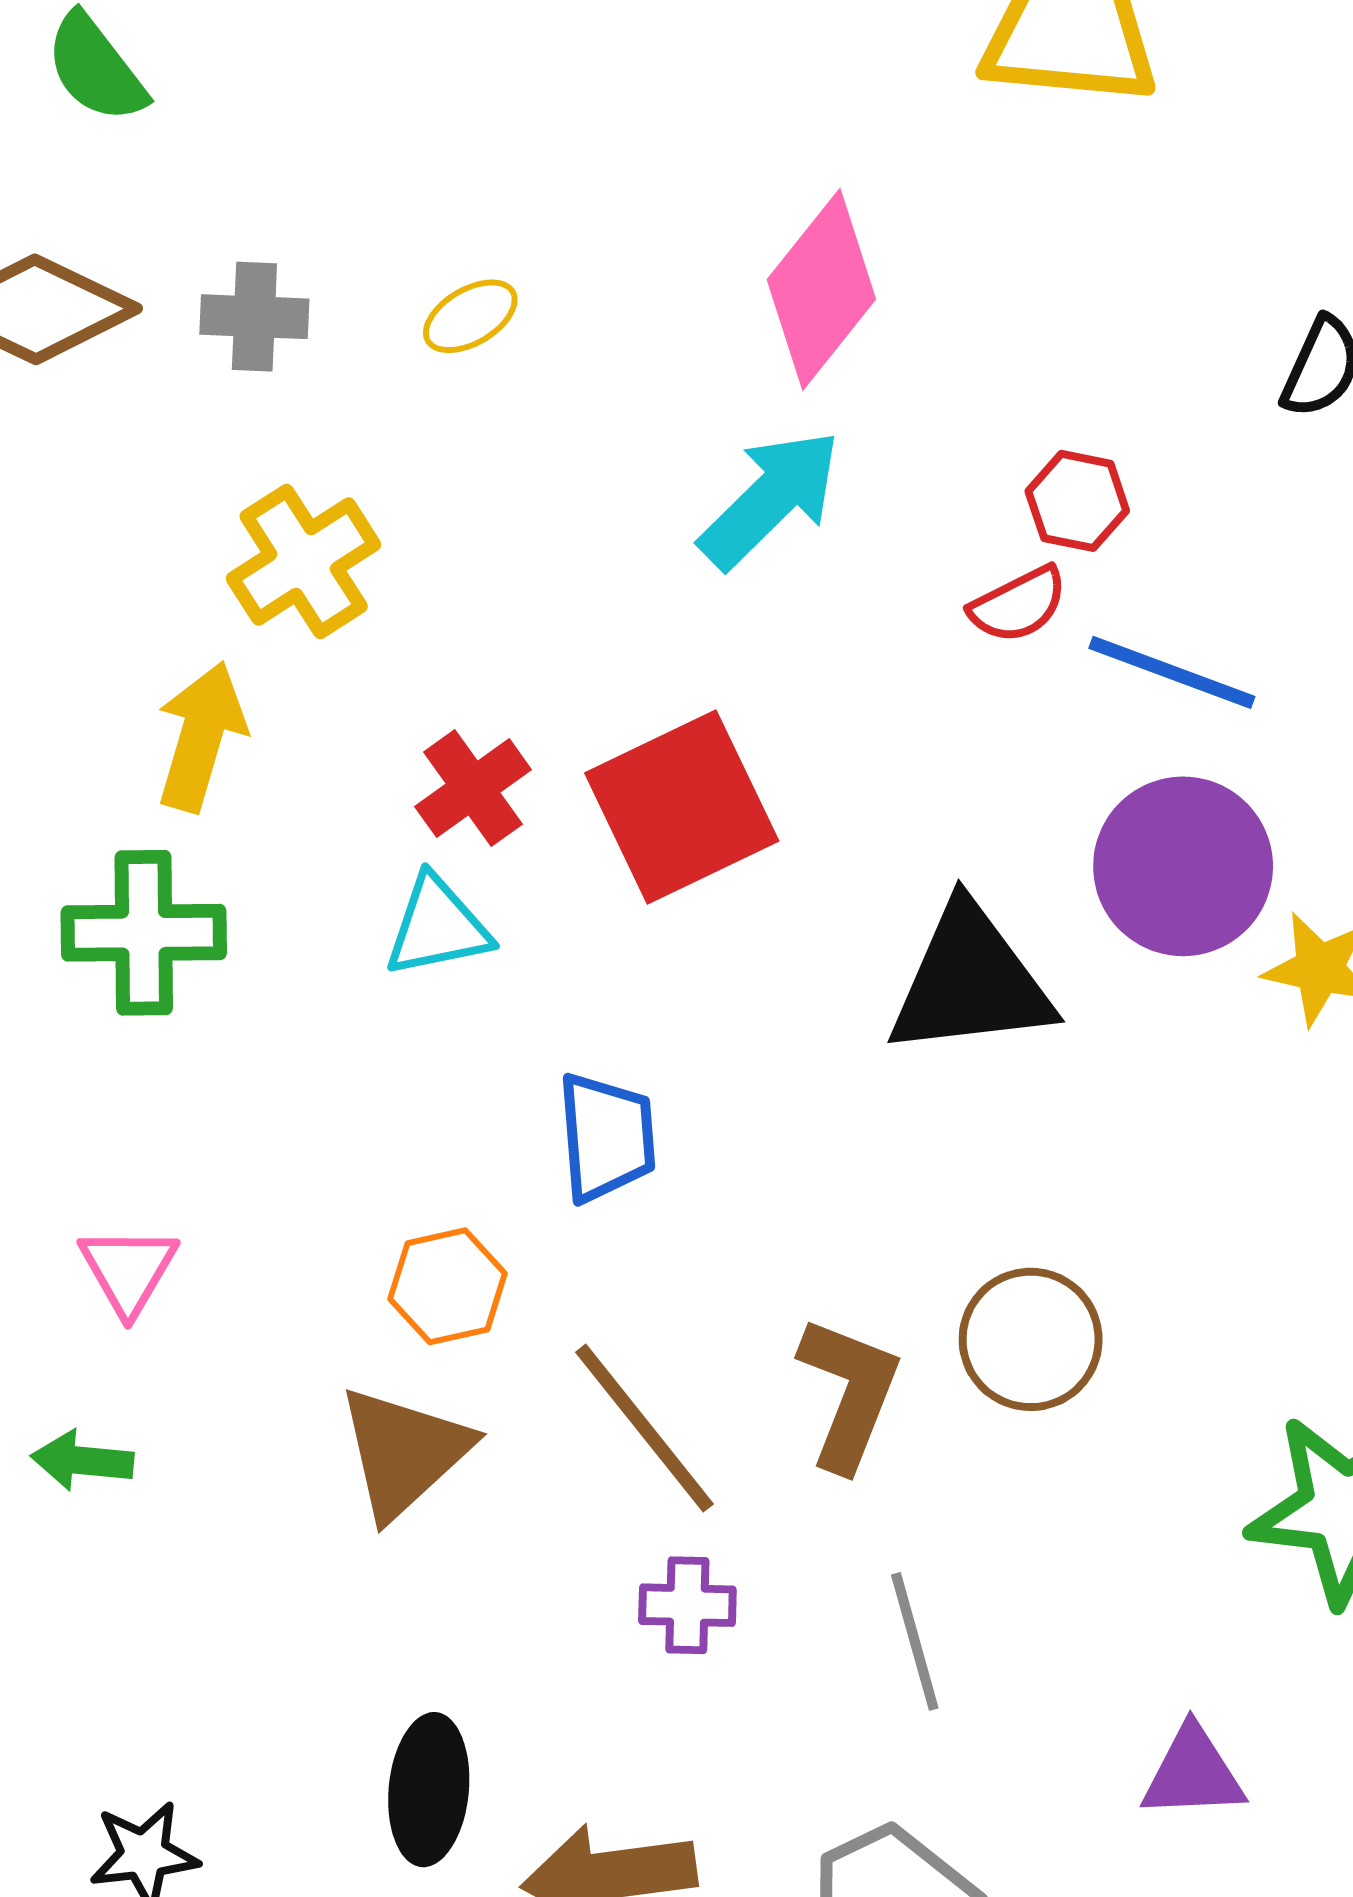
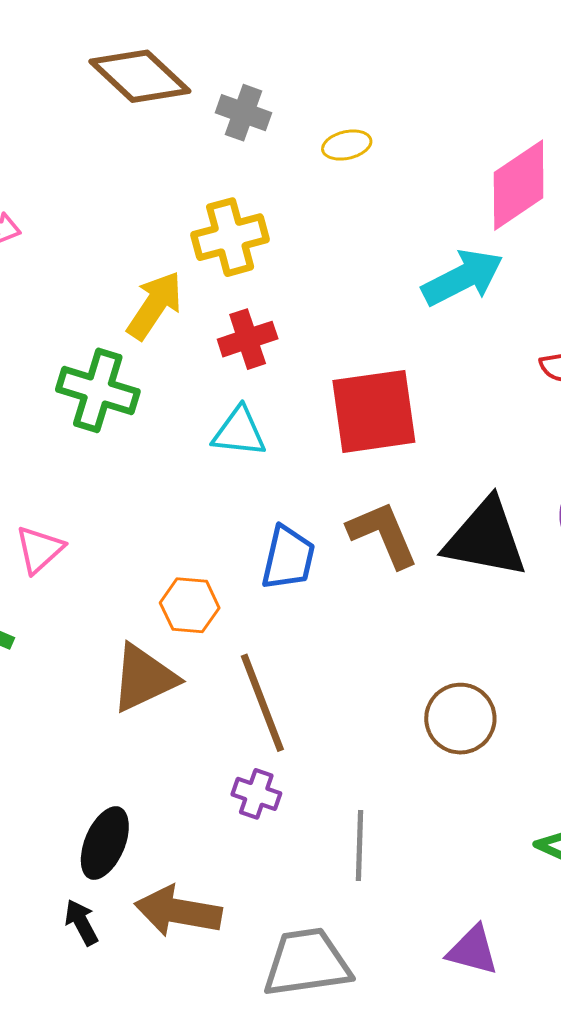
red cross: (473, 788) -> (248, 339), moved
brown L-shape: (849, 1393) -> (383, 534), moved, turned -62

